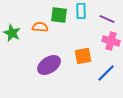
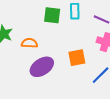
orange semicircle: (40, 27) -> (29, 43), moved

